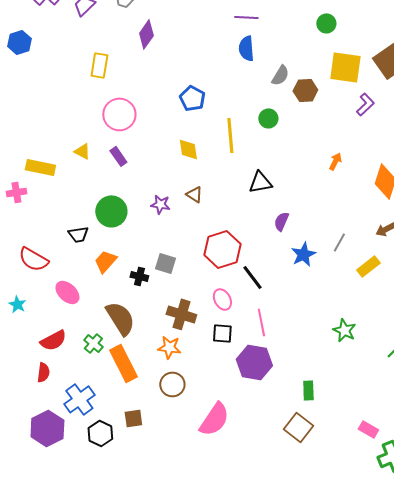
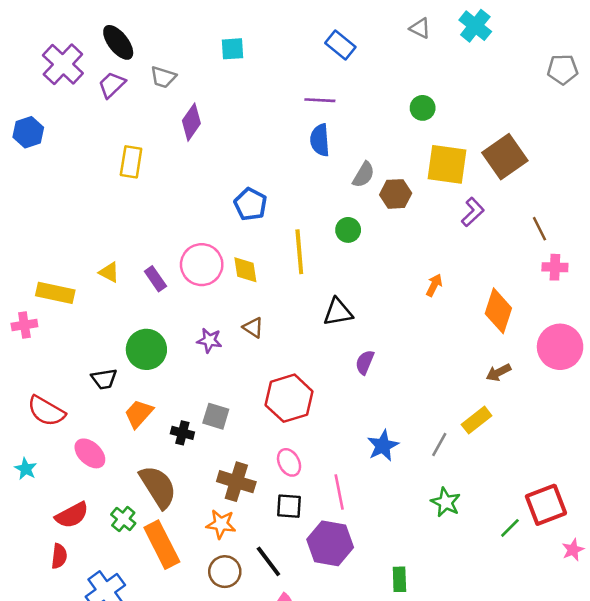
pink circle: (119, 114) -> (202, 265), moved
gray line: (339, 242) -> (439, 444), moved
blue star: (303, 254) -> (383, 446), moved
black line: (252, 277) -> (268, 561), moved

